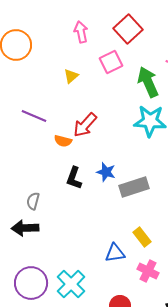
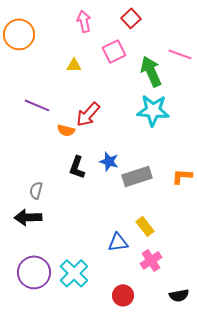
red square: (128, 29) -> (131, 18), size x0.7
yellow triangle: (71, 76) -> (74, 65), turned 42
pink cross: (148, 271) -> (151, 260), turned 30

